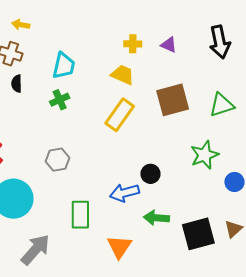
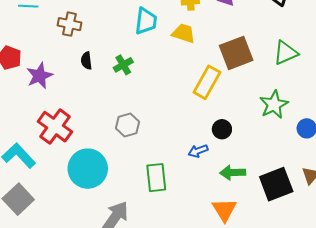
cyan trapezoid: (64, 66) -> (146, 21), moved
black semicircle: (17, 84) -> (86, 61), moved
yellow rectangle: (120, 115) -> (207, 82), moved
blue arrow: (124, 193) -> (198, 151), size x0.7
orange triangle: (119, 247) -> (224, 210), moved

